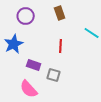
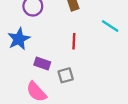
gray square: (54, 75) -> (66, 75), turned -32

